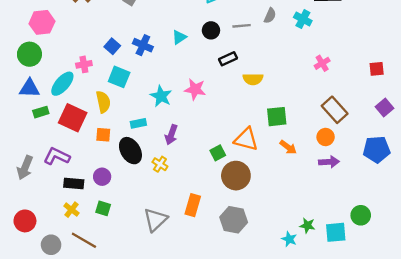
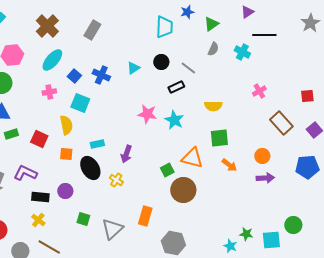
gray line: (242, 26) -> (188, 68), moved, turned 42
yellow semicircle: (253, 79) -> (213, 106), moved
cyan ellipse: (62, 84) -> (52, 60), moved
cyan star: (161, 96) -> (174, 120), moved
brown rectangle: (335, 110) -> (281, 123), moved
red square: (73, 118) -> (39, 139), size x0.7
green square: (103, 208) -> (83, 219), moved
gray hexagon: (234, 220) -> (173, 243), moved

